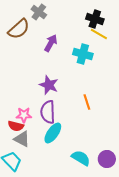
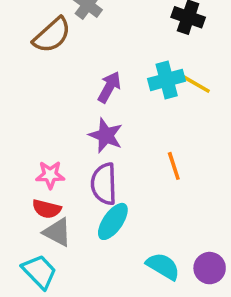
yellow line: (99, 34) -> (195, 84), moved
purple arrow: (51, 43) -> (109, 87), moved
cyan cross: (83, 54) -> (167, 80), turned -30
pink star: (24, 115) -> (50, 175), moved

